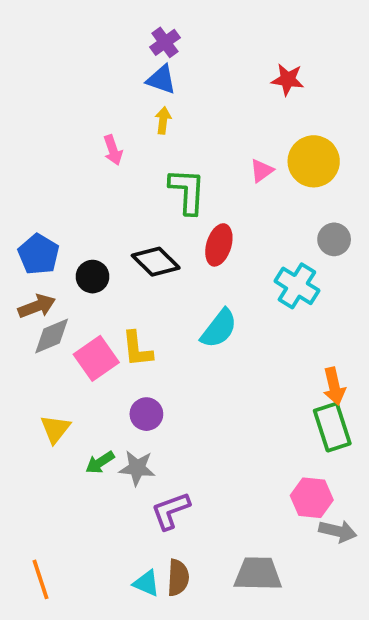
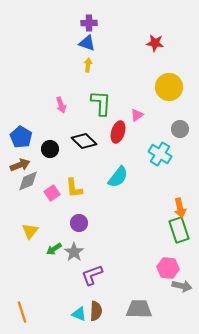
purple cross: (165, 42) -> (89, 23), turned 35
pink arrow: (113, 150) -> (61, 105), moved
pink triangle: (262, 171) -> (137, 115), moved
pink square: (96, 358) -> (52, 193), size x0.7
gray star: (137, 468) -> (74, 252), turned 30

